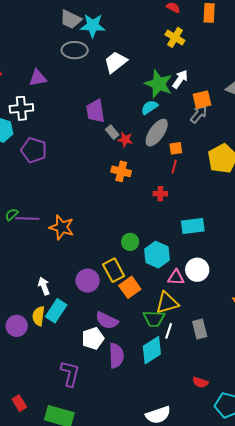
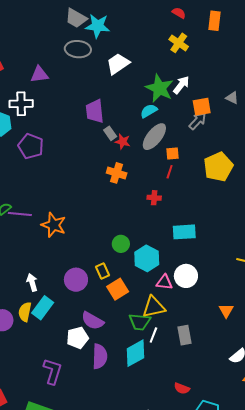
yellow rectangle: (114, 270) -> (102, 271), size x0.7

